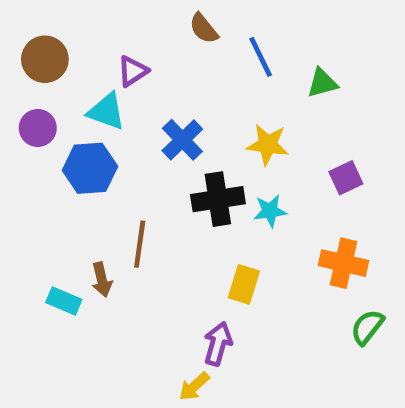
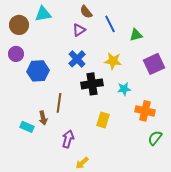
purple triangle: (133, 71) -> (79, 30), moved
cyan triangle: (107, 111) -> (43, 14), moved, turned -30
purple square: (346, 178) -> (154, 64), moved, size x1.5
cyan star: (270, 211) -> (124, 89), moved
purple arrow: (218, 344) -> (68, 139), moved

